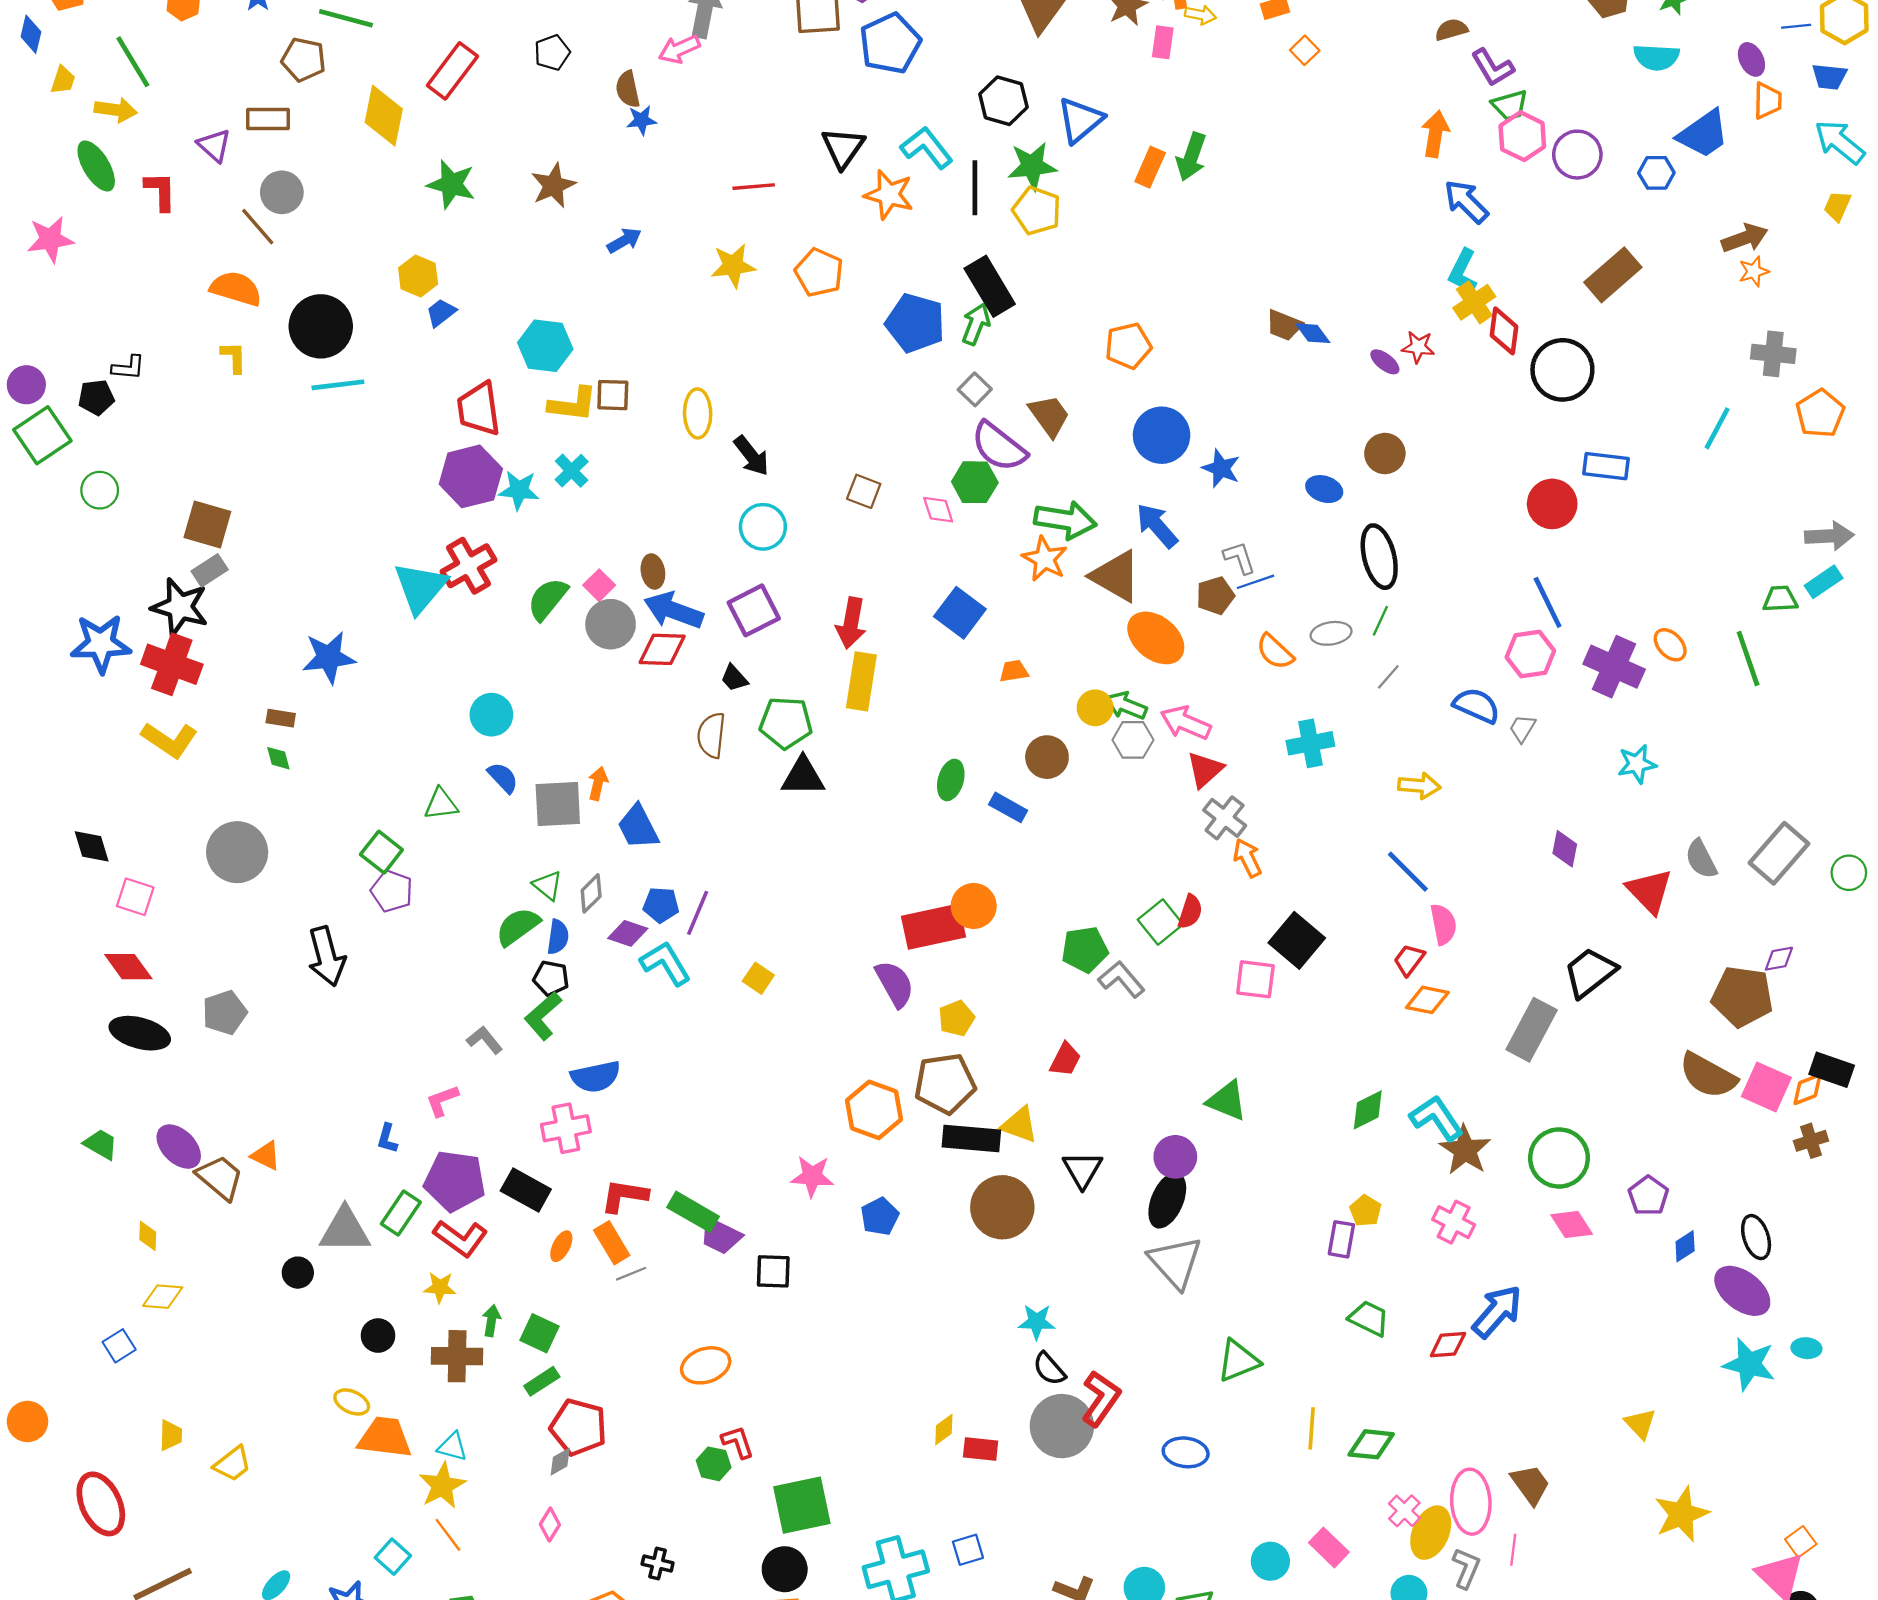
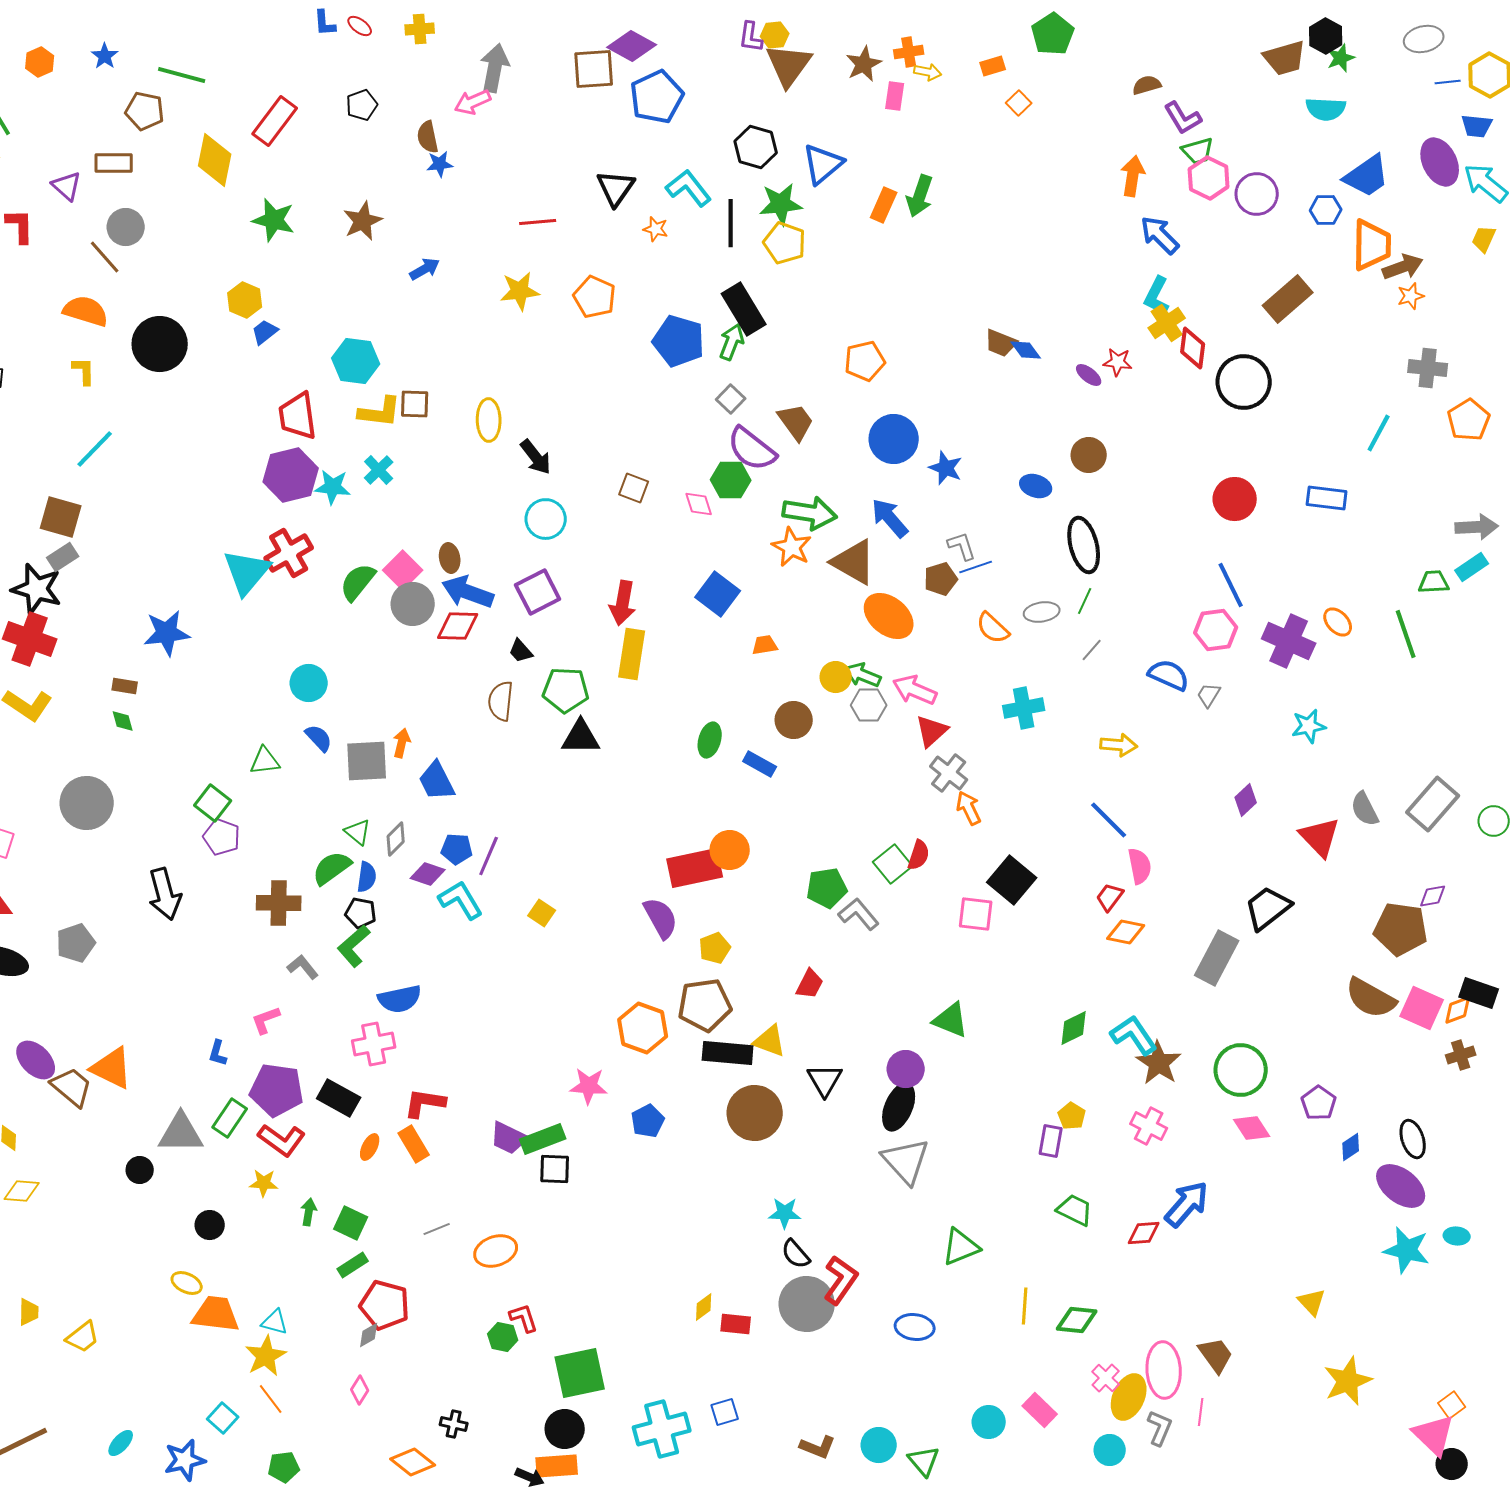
purple ellipse: (1751, 59) -> (1440, 162), moved, size x1.6
orange trapezoid: (1768, 101) -> (1372, 245), moved, size x1.6
orange star: (889, 195) -> (656, 229), size x0.6
cyan line: (338, 385) -> (95, 449), moved, turned -39
blue rectangle: (1606, 466) -> (1327, 498), moved
pink square: (599, 585) -> (403, 570), size x1.4
purple diamond: (1565, 849) -> (1246, 800), turned 36
orange triangle: (266, 1156) -> (112, 1068), size x1.6
green rectangle: (693, 1212) -> (543, 1139), moved, turned -51
gray line: (631, 1274) -> (437, 1229), moved
brown cross: (457, 1356) -> (279, 903), moved

